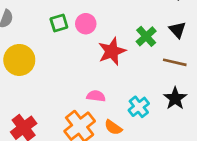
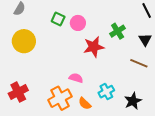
green square: (59, 23) -> (58, 19), turned 32
green cross: (146, 36) -> (118, 31), moved
black star: (175, 98) -> (133, 101), moved

